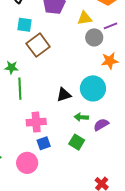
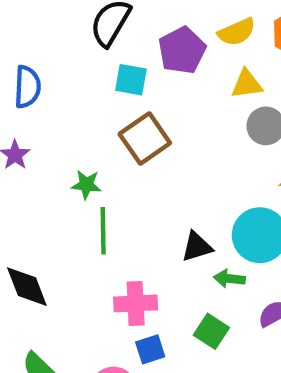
cyan square: (25, 25) -> (131, 80), moved
green arrow: (81, 117) -> (229, 279), moved
green square: (77, 142) -> (211, 331), moved

